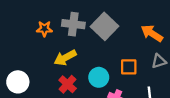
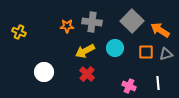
gray square: (105, 26) -> (132, 21), moved
orange square: (129, 67) -> (146, 52), moved
cyan circle: (99, 77) -> (115, 48), moved

